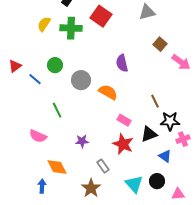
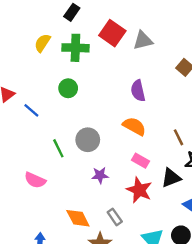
gray triangle: (147, 12) -> (143, 40), moved
green circle: (55, 65) -> (68, 88), moved
gray circle: (81, 80) -> (88, 140), moved
orange semicircle: (108, 92) -> (134, 126), moved
purple star: (82, 141) -> (100, 175), moved
orange diamond: (57, 167) -> (78, 218), moved

